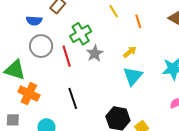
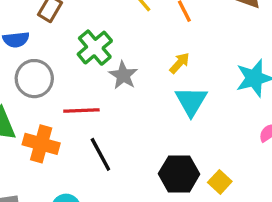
red line: (67, 56) -> (81, 111), moved, turned -65
orange cross: (29, 94) -> (41, 144), moved

